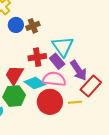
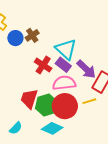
red cross: (37, 57) -> (43, 65), turned -36
red trapezoid: (14, 75) -> (29, 99), moved
cyan diamond: (35, 83) -> (52, 128), moved
green hexagon: (14, 96) -> (46, 105), moved

